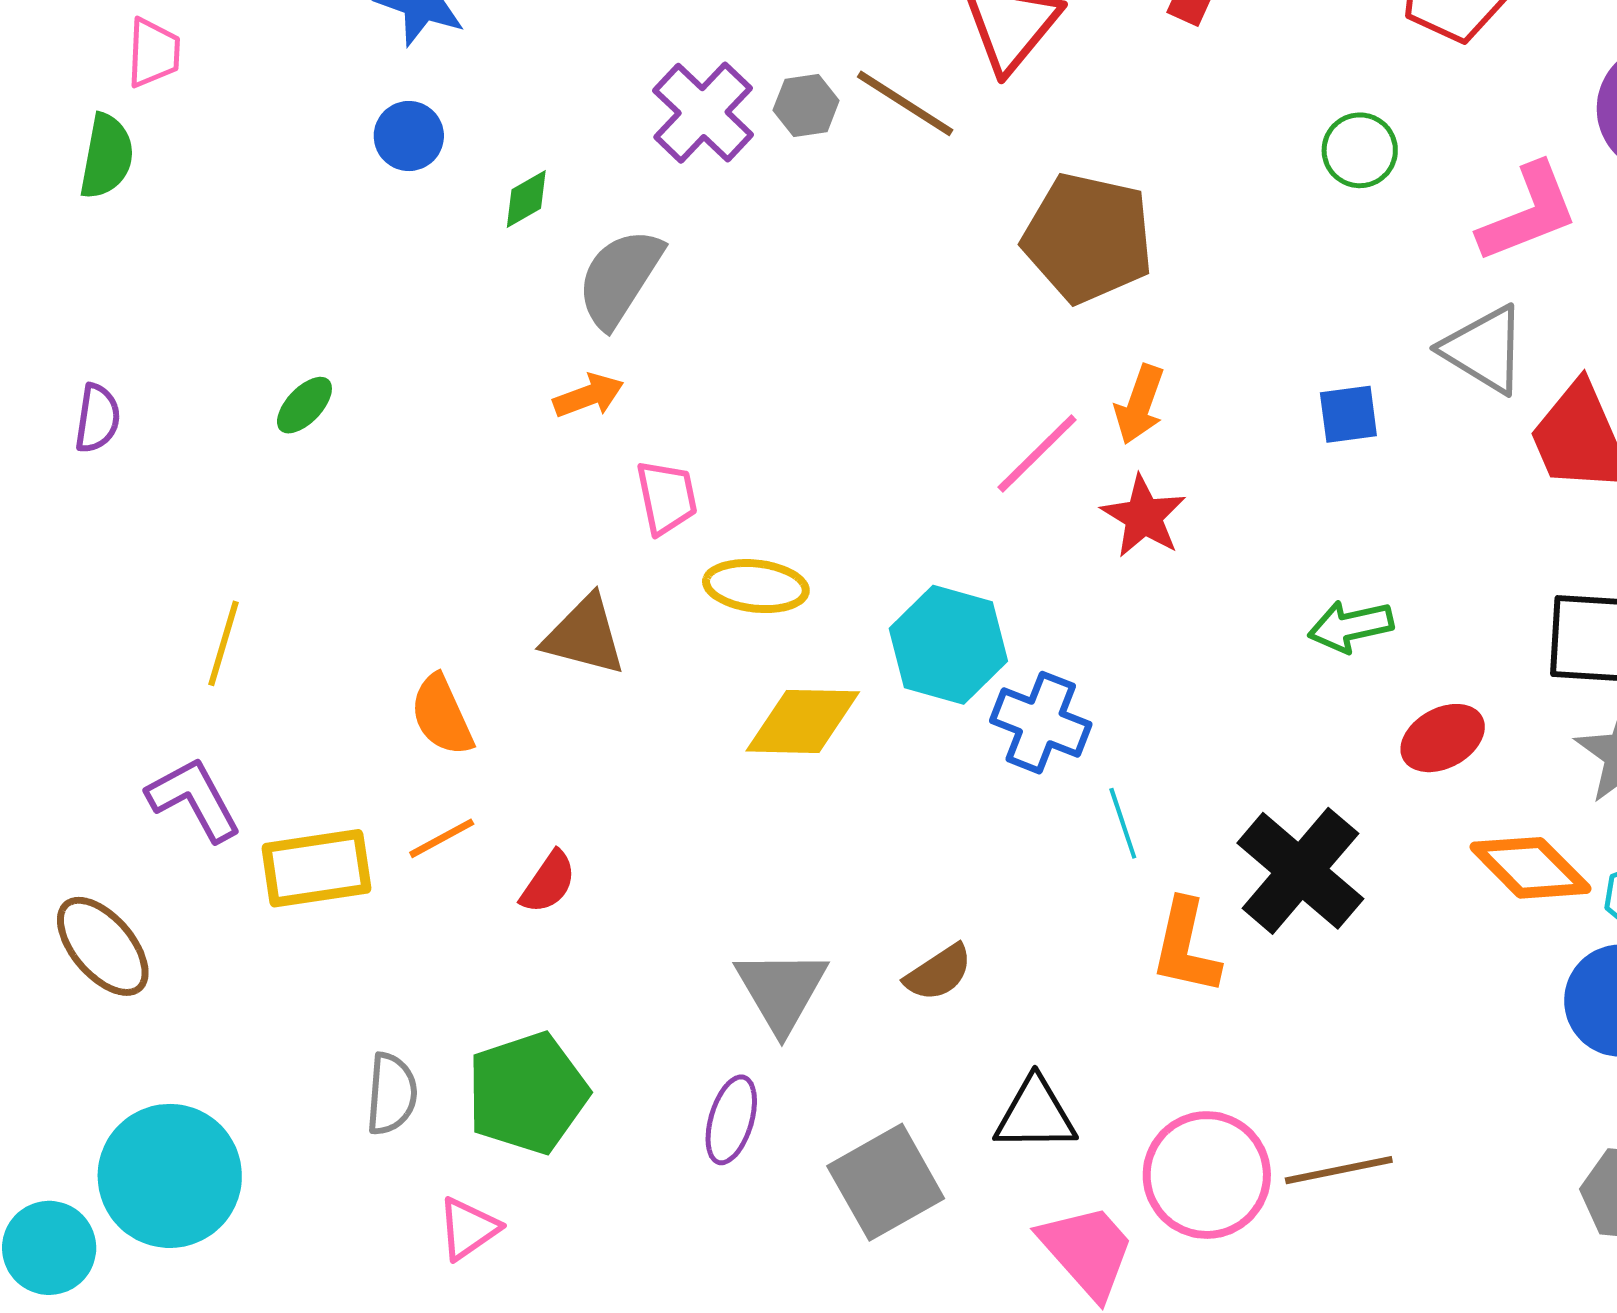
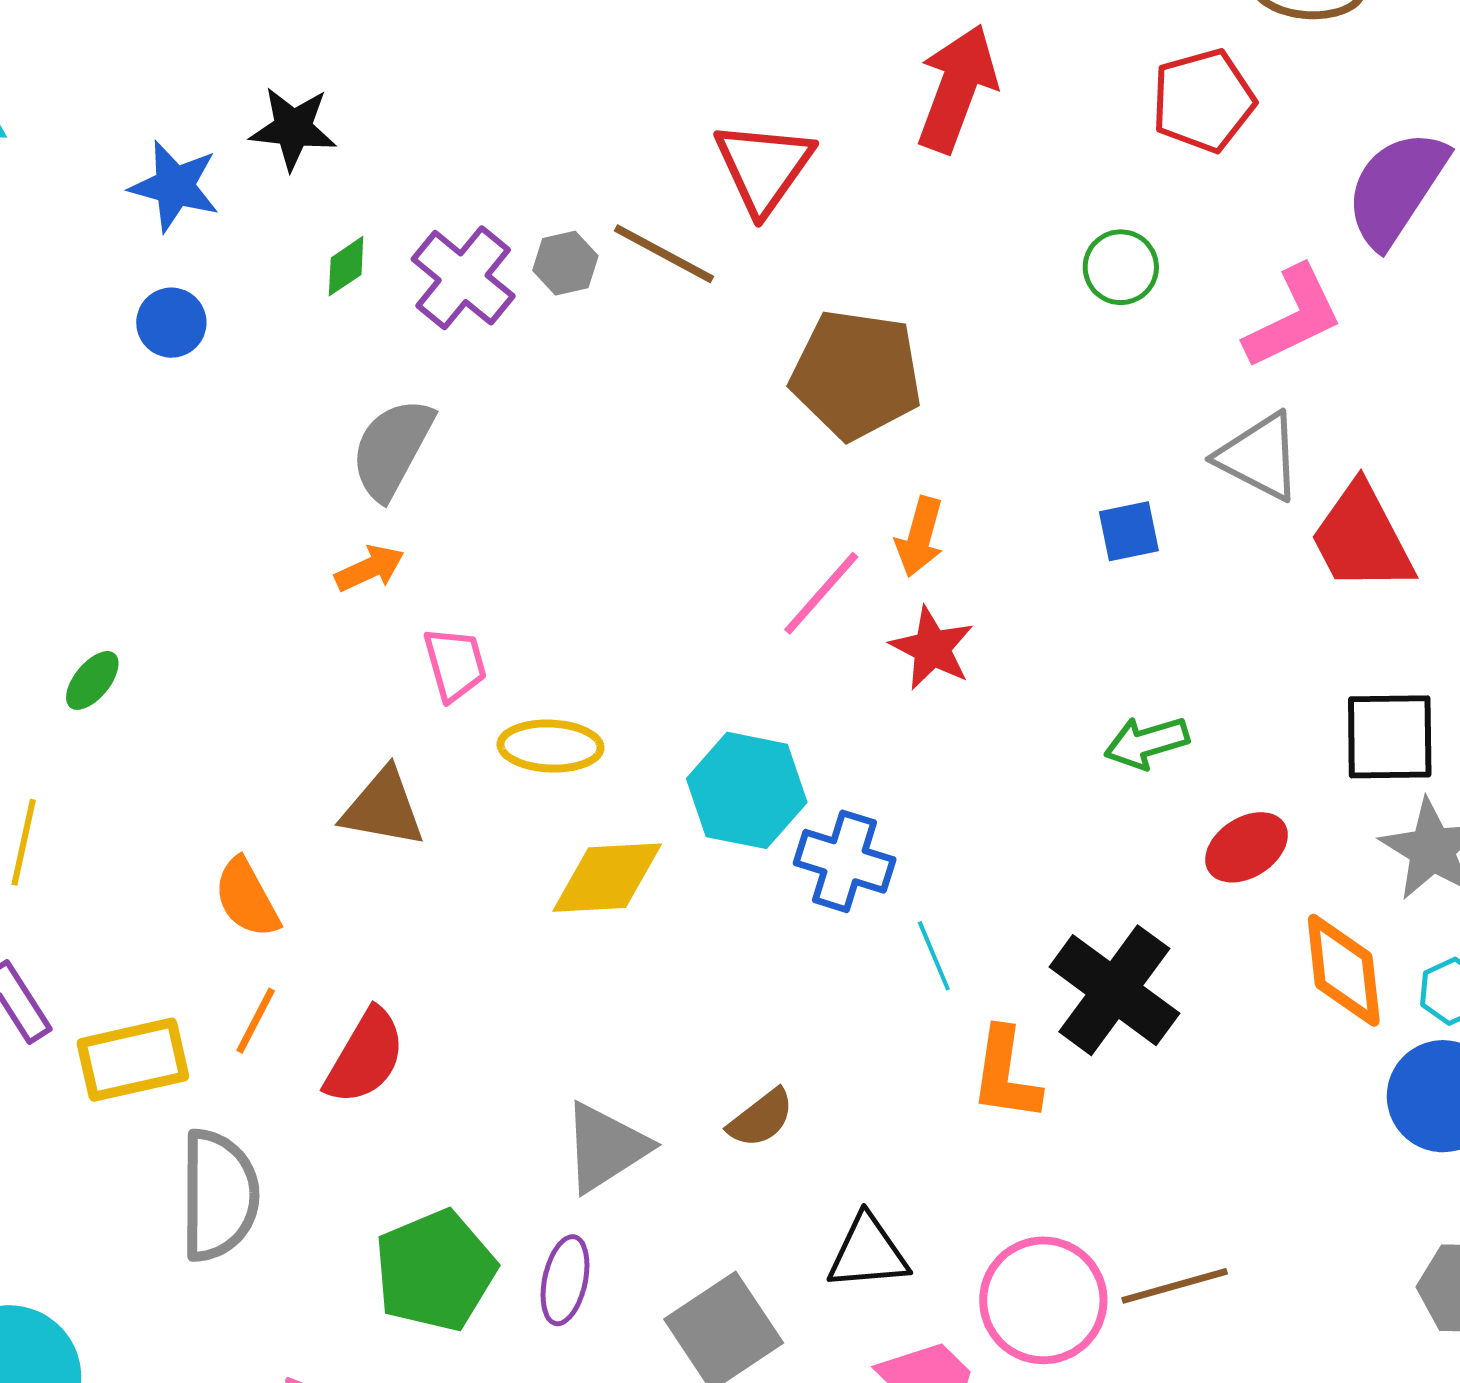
green diamond: (526, 199) -> (346, 266), moved
green ellipse: (304, 405) -> (92, 680), moved
orange line: (442, 838) -> (256, 1021), turned -30
orange diamond: (1530, 868) -> (1344, 970), turned 43
red semicircle: (548, 882) -> (365, 1057), size x1.5
gray triangle: (781, 990) -> (606, 1147), turned 32
green pentagon: (527, 1093) -> (435, 1271), moved
gray semicircle: (391, 1094) -> (219, 1195), moved, size x1.6

